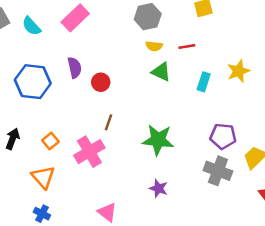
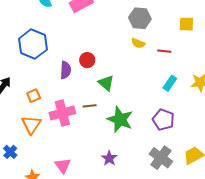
purple semicircle: (75, 68) -> (66, 70), moved
green triangle: (161, 72) -> (106, 83), moved
brown line: (108, 122) -> (90, 106), moved, turned 48
purple pentagon: (223, 136) -> (163, 120), moved
orange triangle: (43, 177) -> (31, 125), moved

